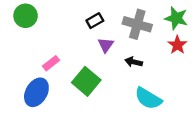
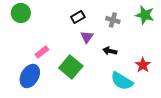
gray cross: (137, 24) -> (113, 20), size x0.6
red star: (177, 45) -> (143, 65), moved

